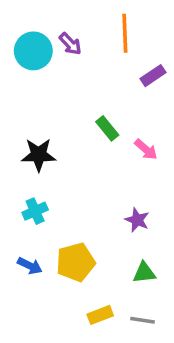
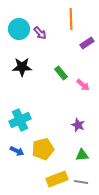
purple arrow: (70, 44) -> (40, 33), moved
black star: (39, 155) -> (22, 67), moved
cyan cross: (35, 211) -> (20, 120), size x1.5
yellow rectangle: (100, 315) -> (57, 179), size x1.5

